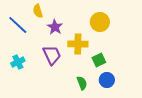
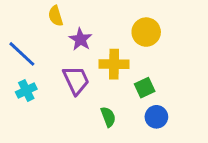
blue line: (18, 25) -> (22, 54), moved
green semicircle: (82, 83) -> (108, 117), moved

